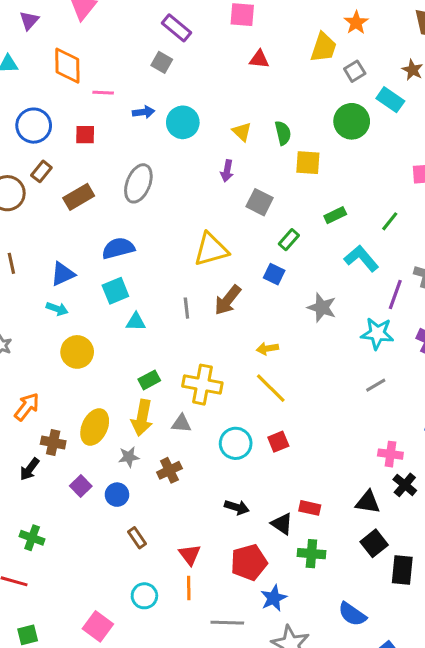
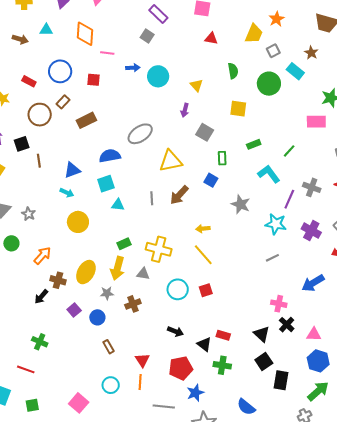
green semicircle: (283, 133) -> (233, 71), moved
gray ellipse: (138, 183) -> (140, 134), moved, turned 30
green rectangle: (289, 240) -> (222, 158), turned -48
black triangle: (368, 502) -> (262, 334), turned 30

